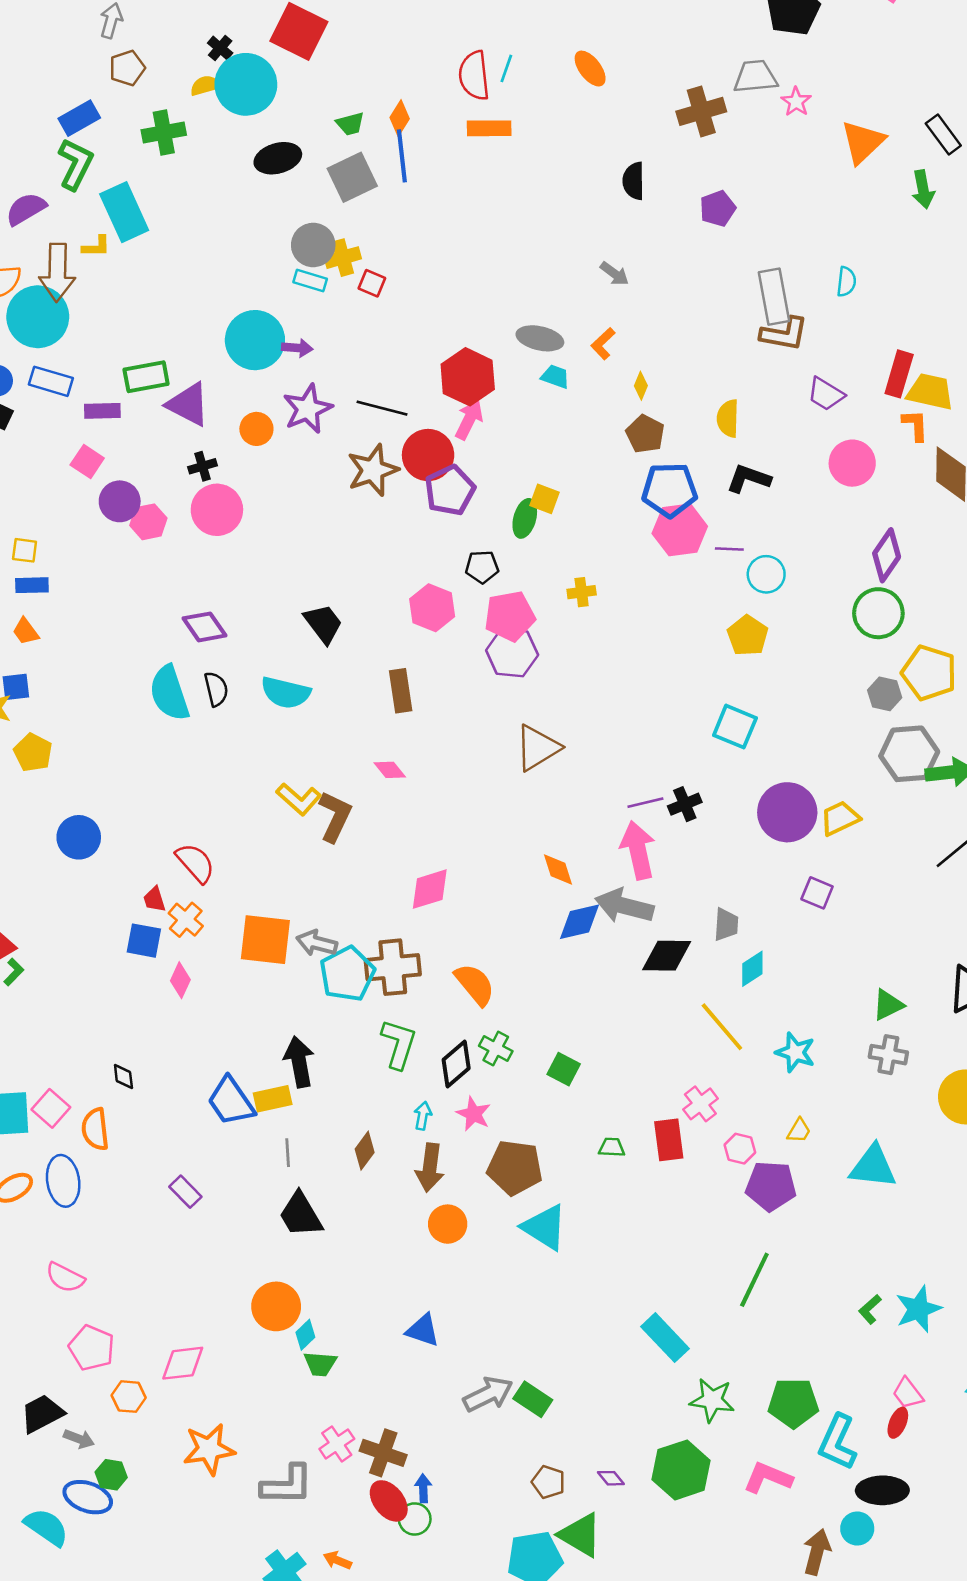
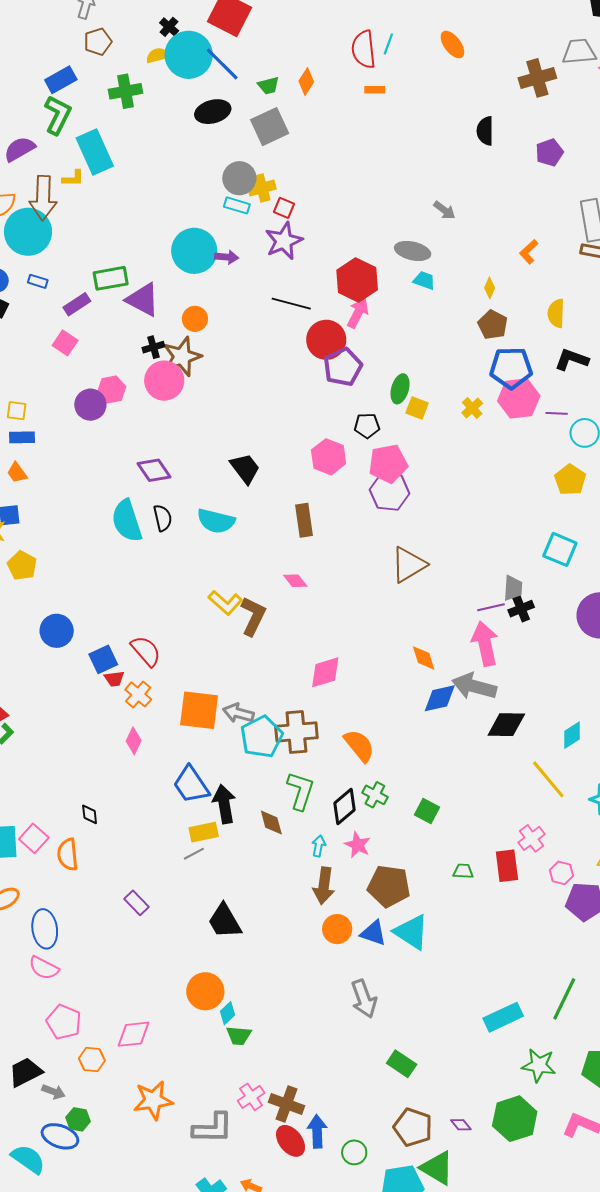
orange rectangle: (489, 128) -> (375, 90), size x0.6
blue line: (402, 156) -> (222, 64), moved, turned -39
gray arrow: (614, 274) -> (444, 210), moved
orange L-shape: (603, 344) -> (529, 252), moved
blue rectangle: (51, 381) -> (38, 281), size x0.6
purple star: (308, 409) -> (284, 241), moved
purple rectangle: (102, 411) -> (77, 304), turned -32
brown star: (373, 470) -> (182, 357), moved
yellow square: (544, 499) -> (417, 408), moved
purple circle: (120, 501) -> (90, 405), moved
yellow cross: (582, 592) -> (472, 408), moved, turned -35
red trapezoid: (154, 899) -> (114, 679), turned -80
gray trapezoid: (726, 925) -> (513, 588), moved
blue square: (144, 941) -> (103, 659), moved, turned -36
blue trapezoid: (231, 1101) -> (191, 785), moved
brown diamond: (365, 1151) -> (271, 822), moved, turned -52
gray line: (288, 1153) -> (194, 854), moved, turned 65
blue ellipse: (63, 1181) -> (45, 929), moved
green line: (754, 1280) -> (564, 999), moved
blue triangle: (423, 1330) -> (373, 933), moved
cyan rectangle: (665, 1338) -> (503, 1017), turned -72
gray arrow: (488, 1394) -> (364, 999), moved, turned 96
brown pentagon: (548, 1482) -> (413, 1127), size x1.5
blue arrow: (423, 1488) -> (317, 1131), size x1.5
green circle: (415, 1519) -> (354, 1152), moved

